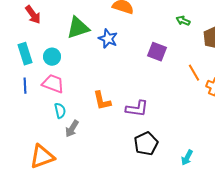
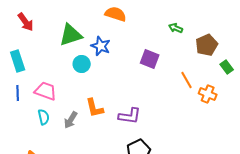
cyan circle: (52, 57) -> (82, 64), moved
cyan semicircle: (60, 111) -> (44, 117), moved
gray arrow: (72, 129) -> (71, 120), moved

